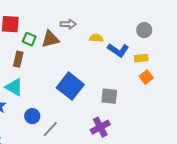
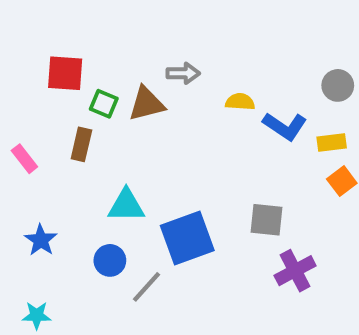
blue square: (70, 86) -> (187, 238), moved, turned 32
cyan triangle: (14, 87) -> (126, 206), moved, turned -30
purple cross: (100, 127) -> (295, 271), moved

